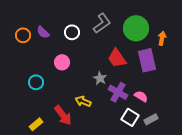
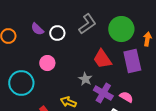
purple semicircle: (43, 32) -> (37, 29), moved
cyan circle: (36, 82) -> (21, 83), size x1.6

